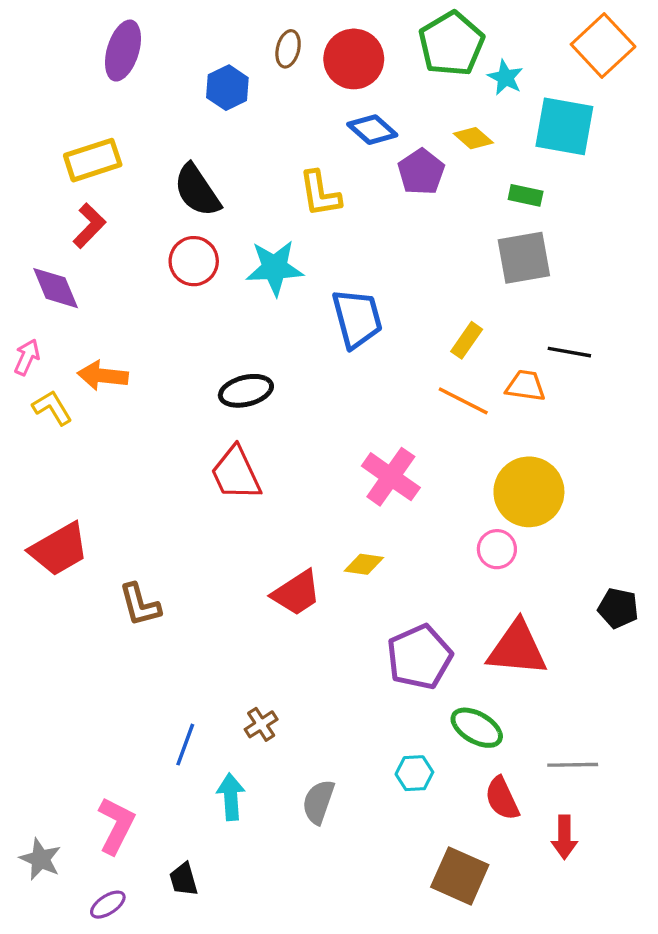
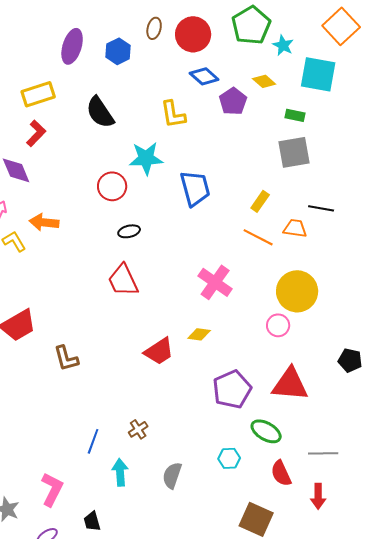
purple ellipse: (123, 51) -> (72, 46), moved
red circle: (194, 261) -> (112, 186), moved
black ellipse: (246, 391) -> (129, 231), size x0.7

